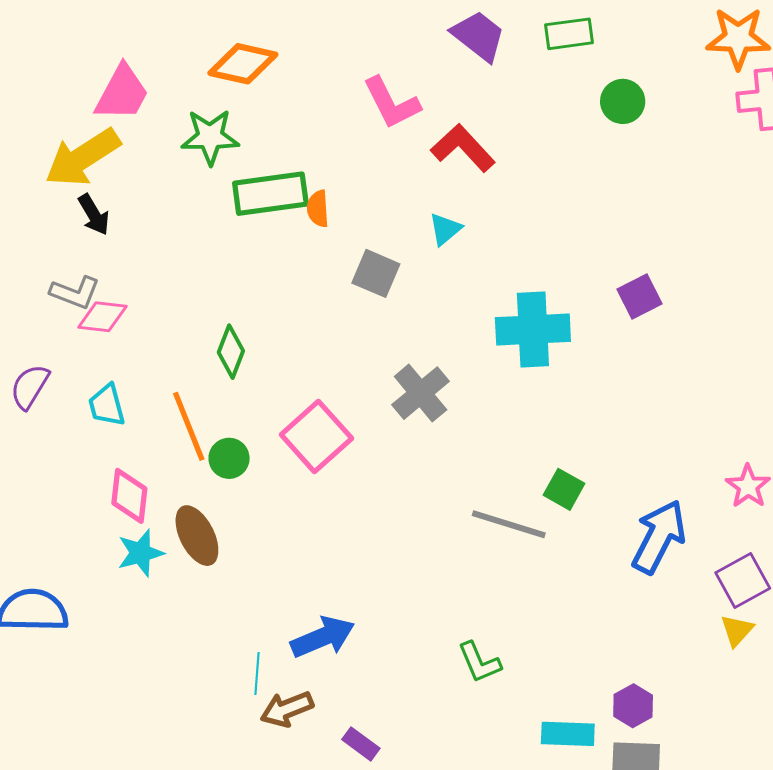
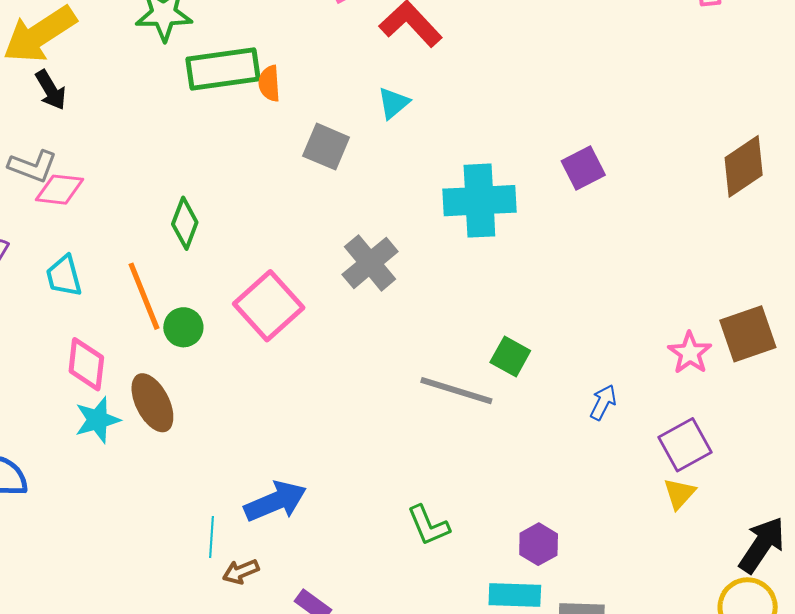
blue arrow: (659, 537) -> (603, 402), size x0.5
purple hexagon: (633, 706) -> (539, 544), moved
brown arrow: (287, 709) -> (241, 572), size x0.7

